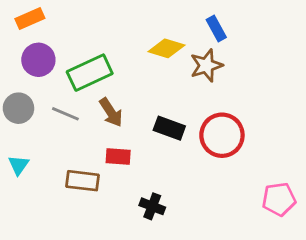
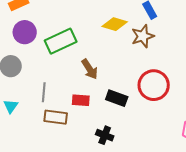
brown arrow: (111, 112) -> (90, 69), moved
gray line: (65, 114) -> (44, 92), moved, turned 72
black rectangle: (169, 128) -> (117, 98), moved

